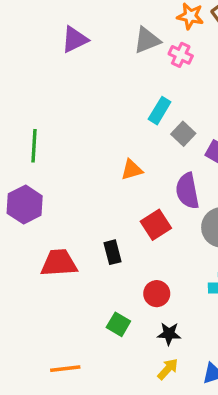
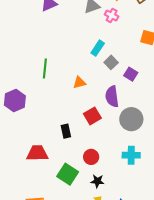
green line: (34, 146) -> (45, 68), moved
red trapezoid: (59, 263) -> (37, 153), moved
green square: (118, 324) -> (68, 174), size x1.5

